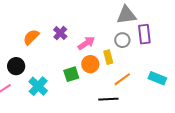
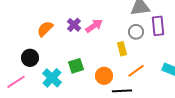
pink arrow: (86, 43) -> (94, 26), moved
orange circle: (90, 64) -> (104, 76), moved
green square: (71, 74) -> (76, 66), moved

